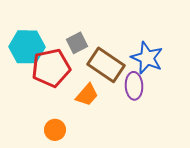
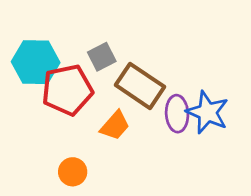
blue star: (147, 58) -> (207, 112), moved

